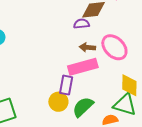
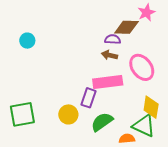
brown arrow: (87, 47) -> (110, 55), moved
yellow circle: (58, 102) -> (68, 114), moved

